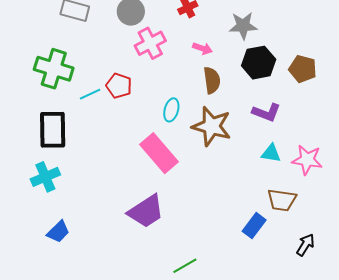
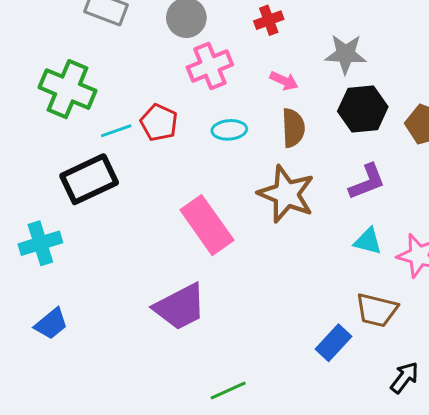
cyan ellipse: (171, 110) -> (229, 130), moved, turned 65
purple L-shape: (266, 112) -> (367, 182), turned -48
black rectangle: (53, 130) -> (89, 179), moved, turned 60

